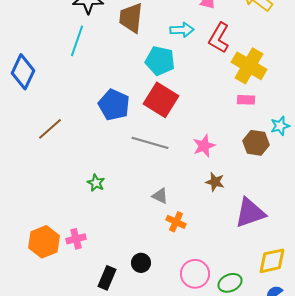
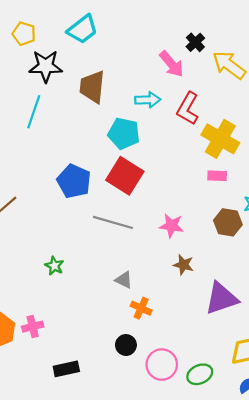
pink star: (204, 146) -> (172, 226), turned 30
black circle: (141, 263) -> (126, 345), moved
black rectangle: (107, 278) -> (66, 369), turned 55

